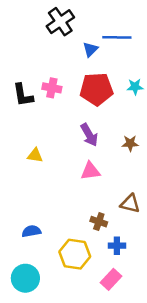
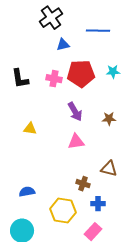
blue triangle: (90, 49) -> (63, 45), moved, turned 32
pink cross: (52, 88) -> (54, 79), moved

